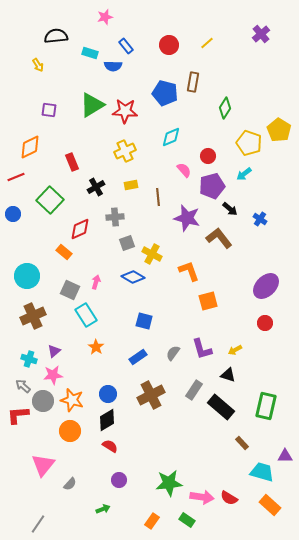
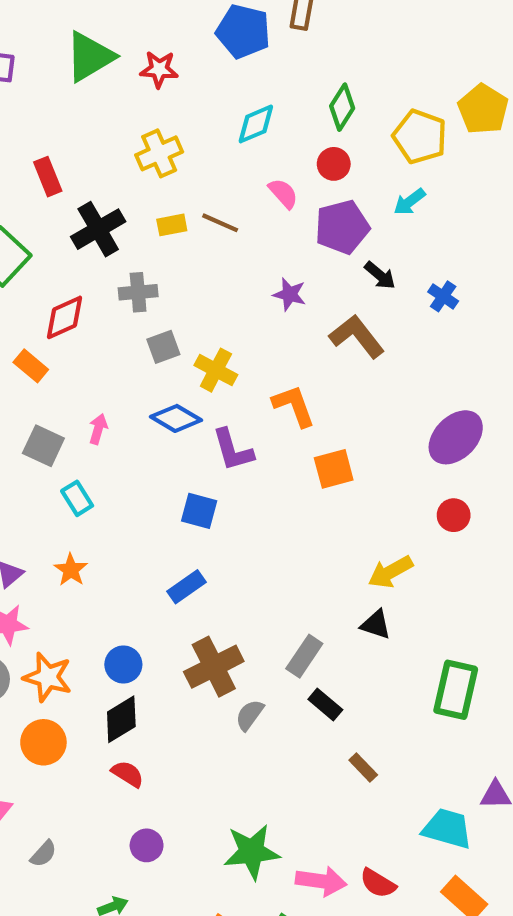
green diamond: (225, 108) -> (342, 107), moved
red star: (125, 111) -> (159, 69), size x0.7
black cross: (96, 187) -> (98, 229), size x1.4
brown line: (158, 197) -> (220, 223), moved, turned -60
purple star: (187, 218) -> (290, 294), size x0.6
cyan rectangle: (86, 315) -> (77, 498), size x0.7
orange star: (96, 347) -> (71, 570), moved
purple L-shape: (202, 349) -> (233, 450), moved
yellow arrow: (235, 350) -> (391, 572), size x1.5
gray semicircle: (173, 353) -> (250, 715), moved
black rectangle: (221, 407) -> (325, 704), moved, size x0.6
brown rectangle: (242, 443) -> (363, 768), moved

